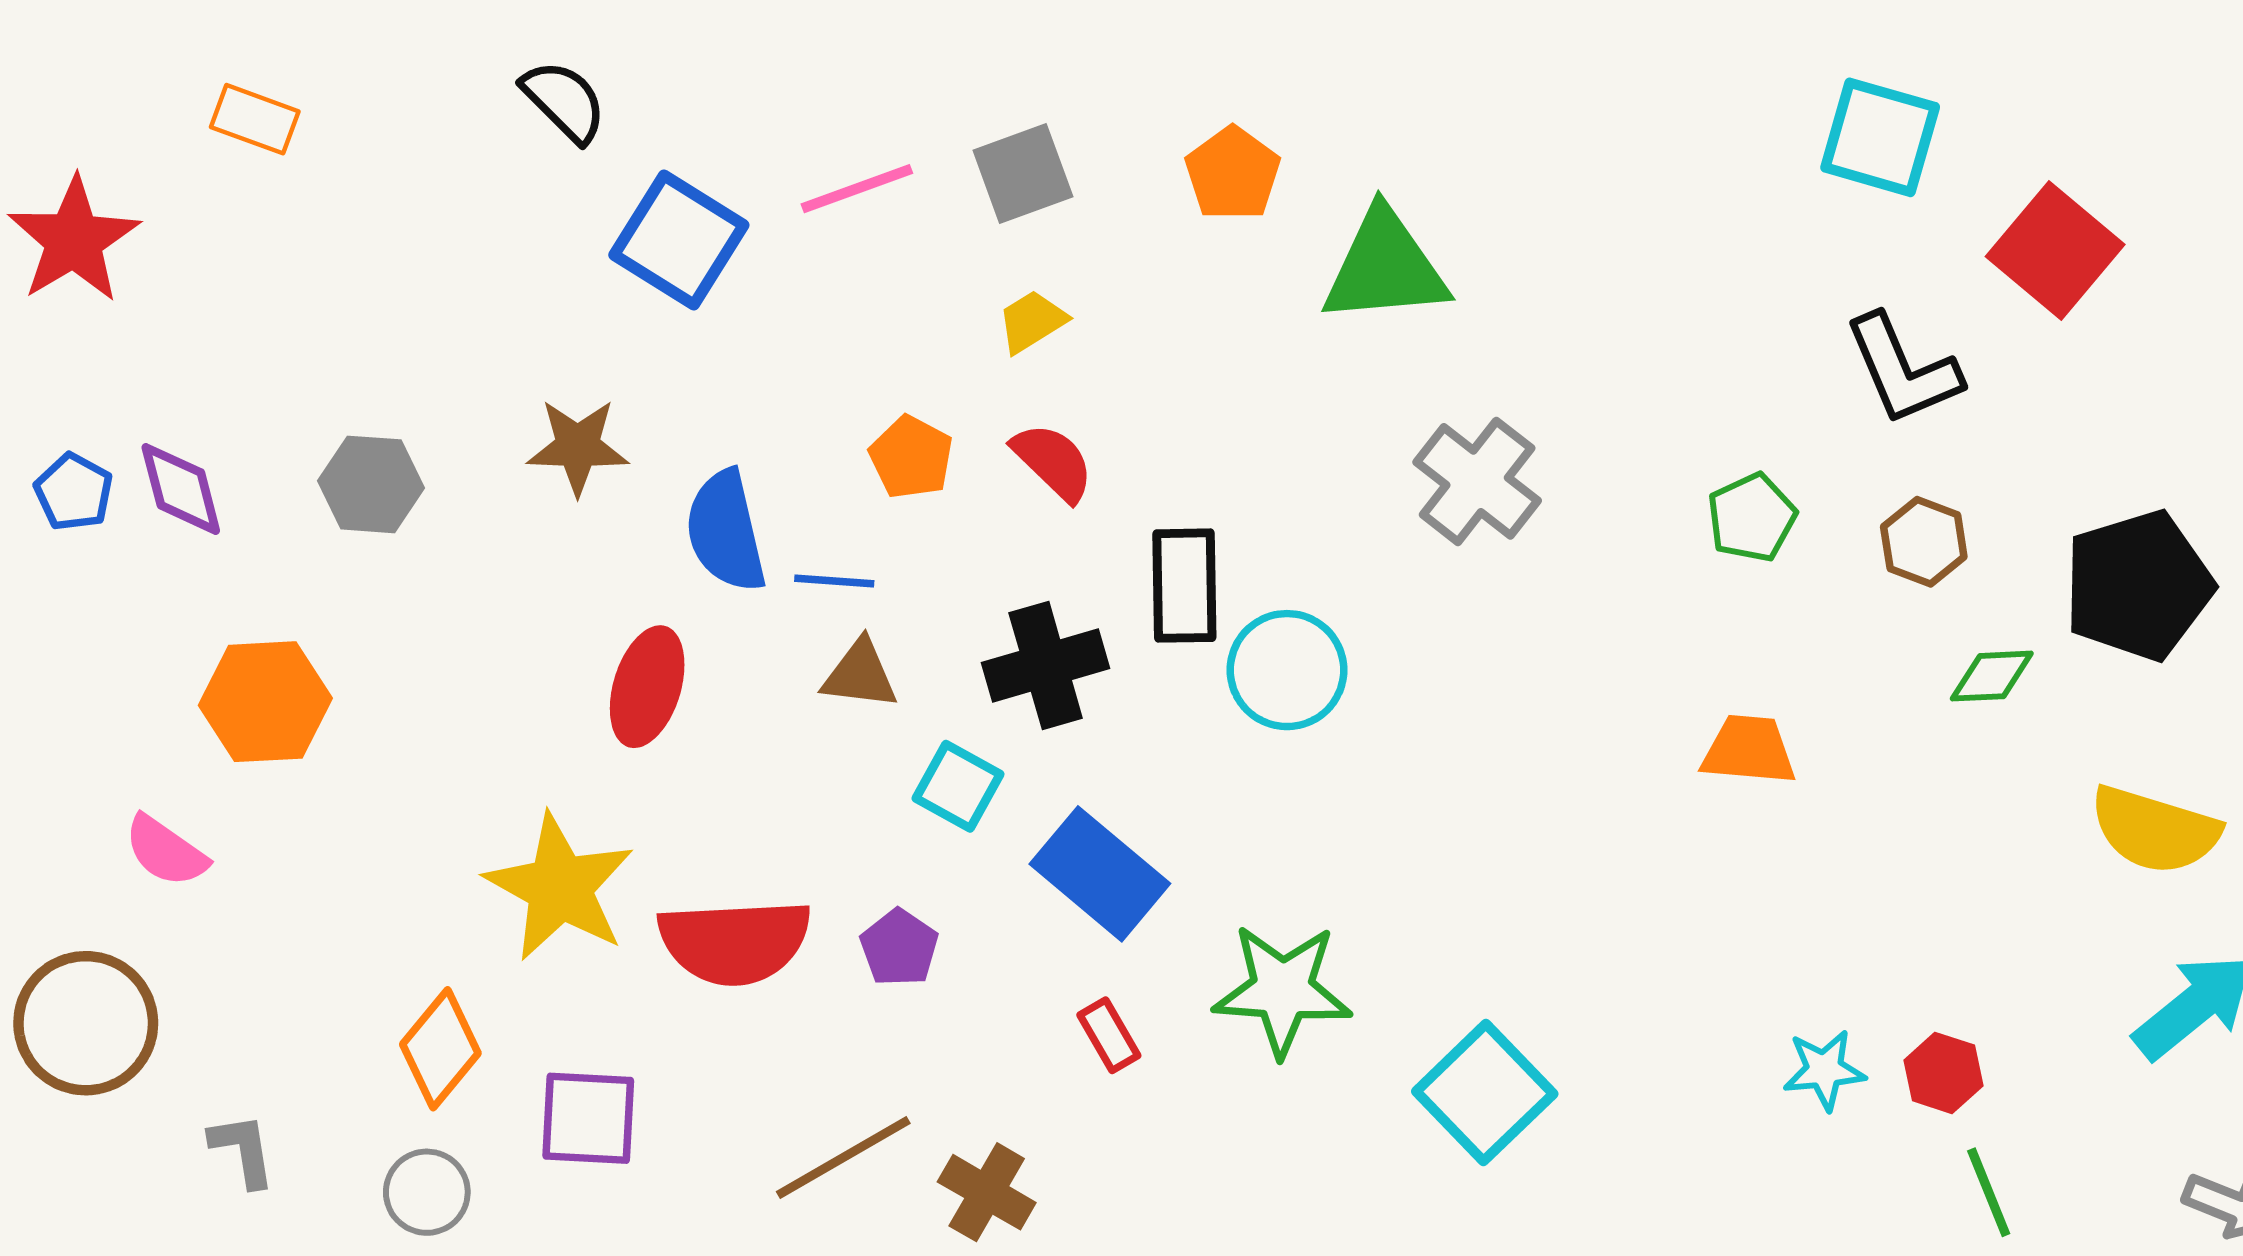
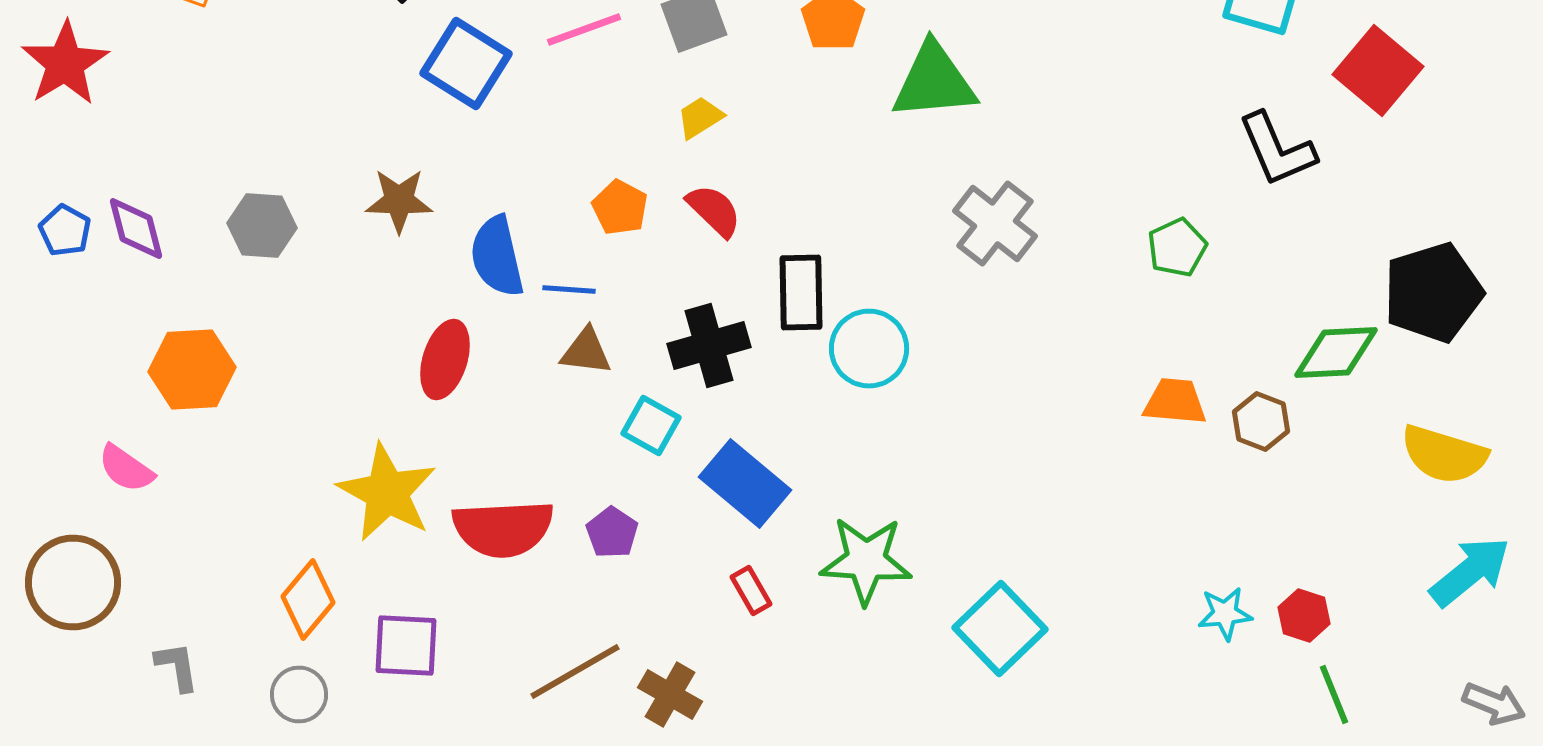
brown hexagon: (1924, 542) -> (1261, 422), moved
green diamond: (1992, 676) -> (1336, 352), size x1.5

